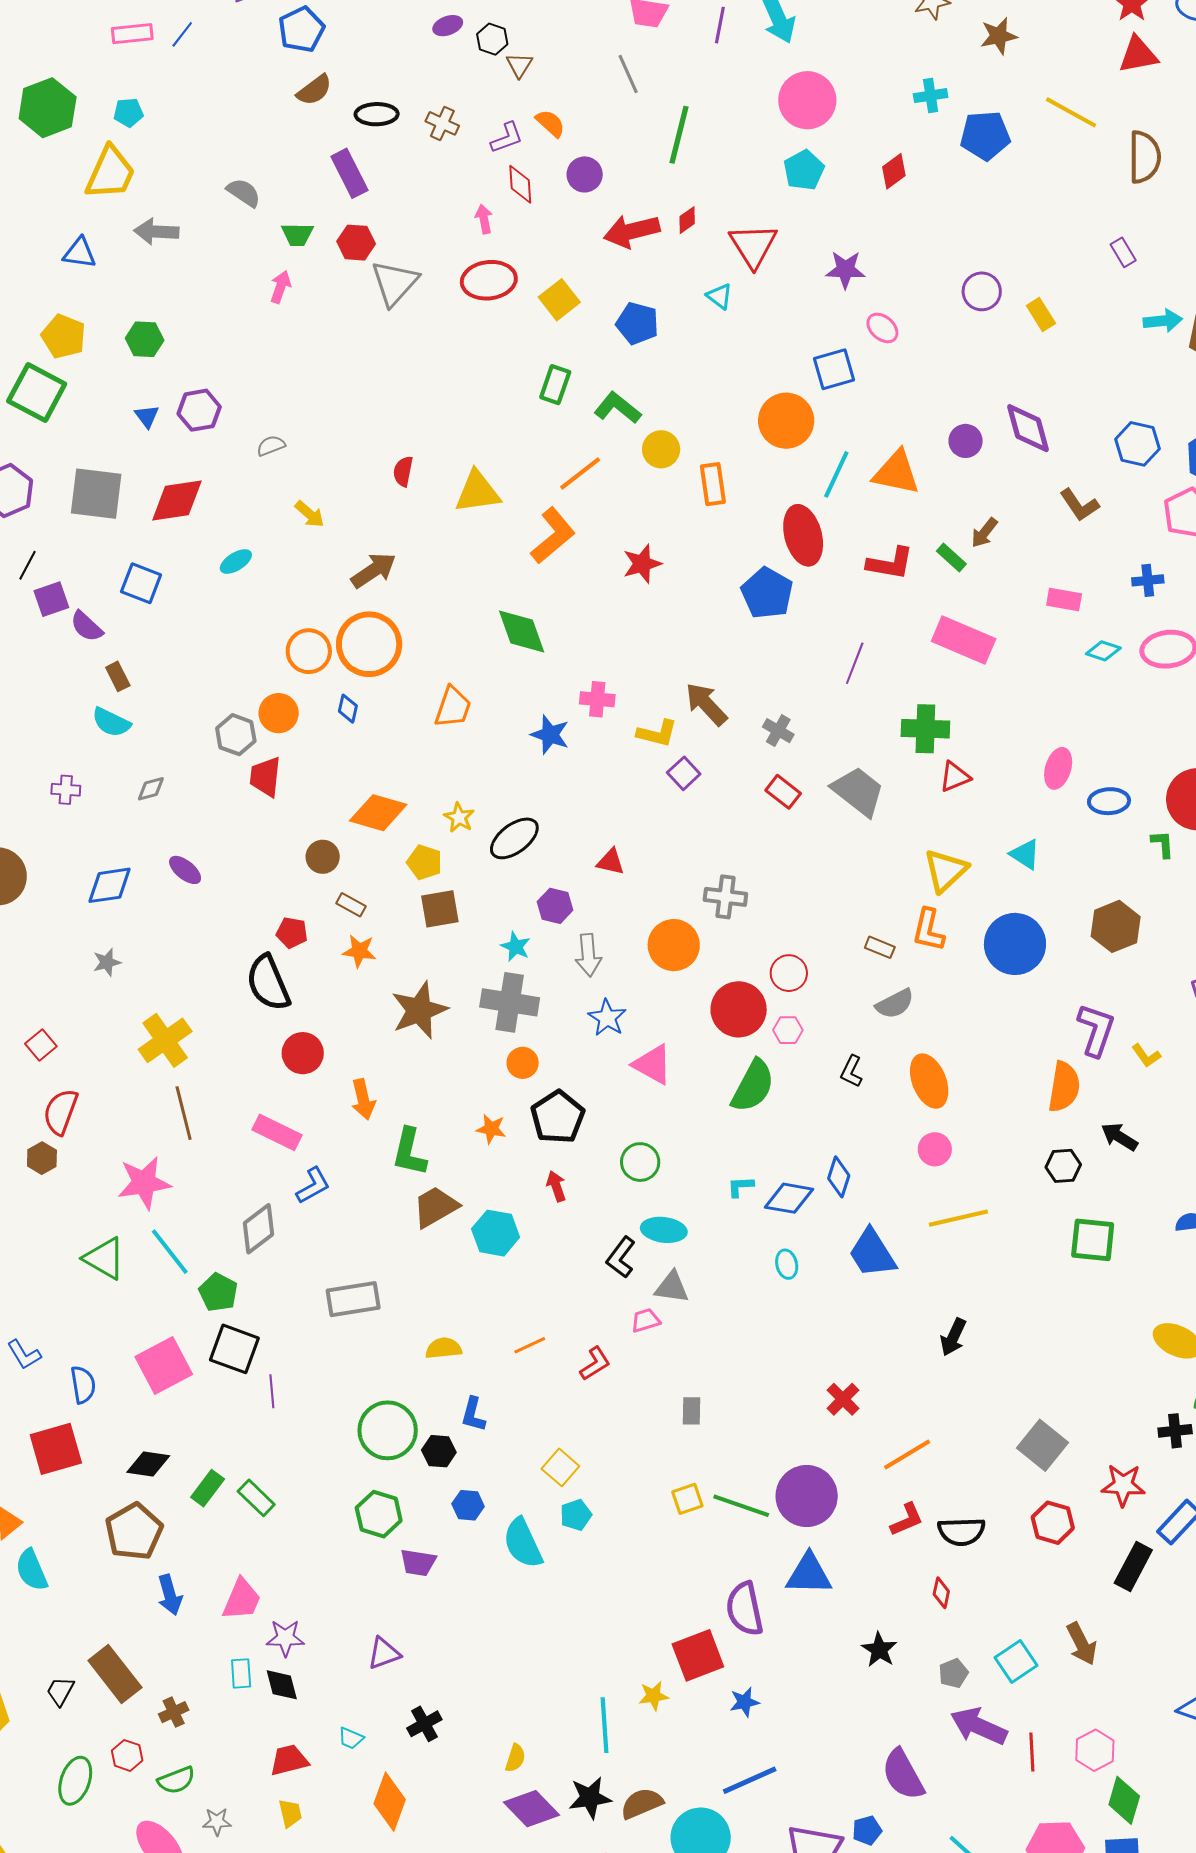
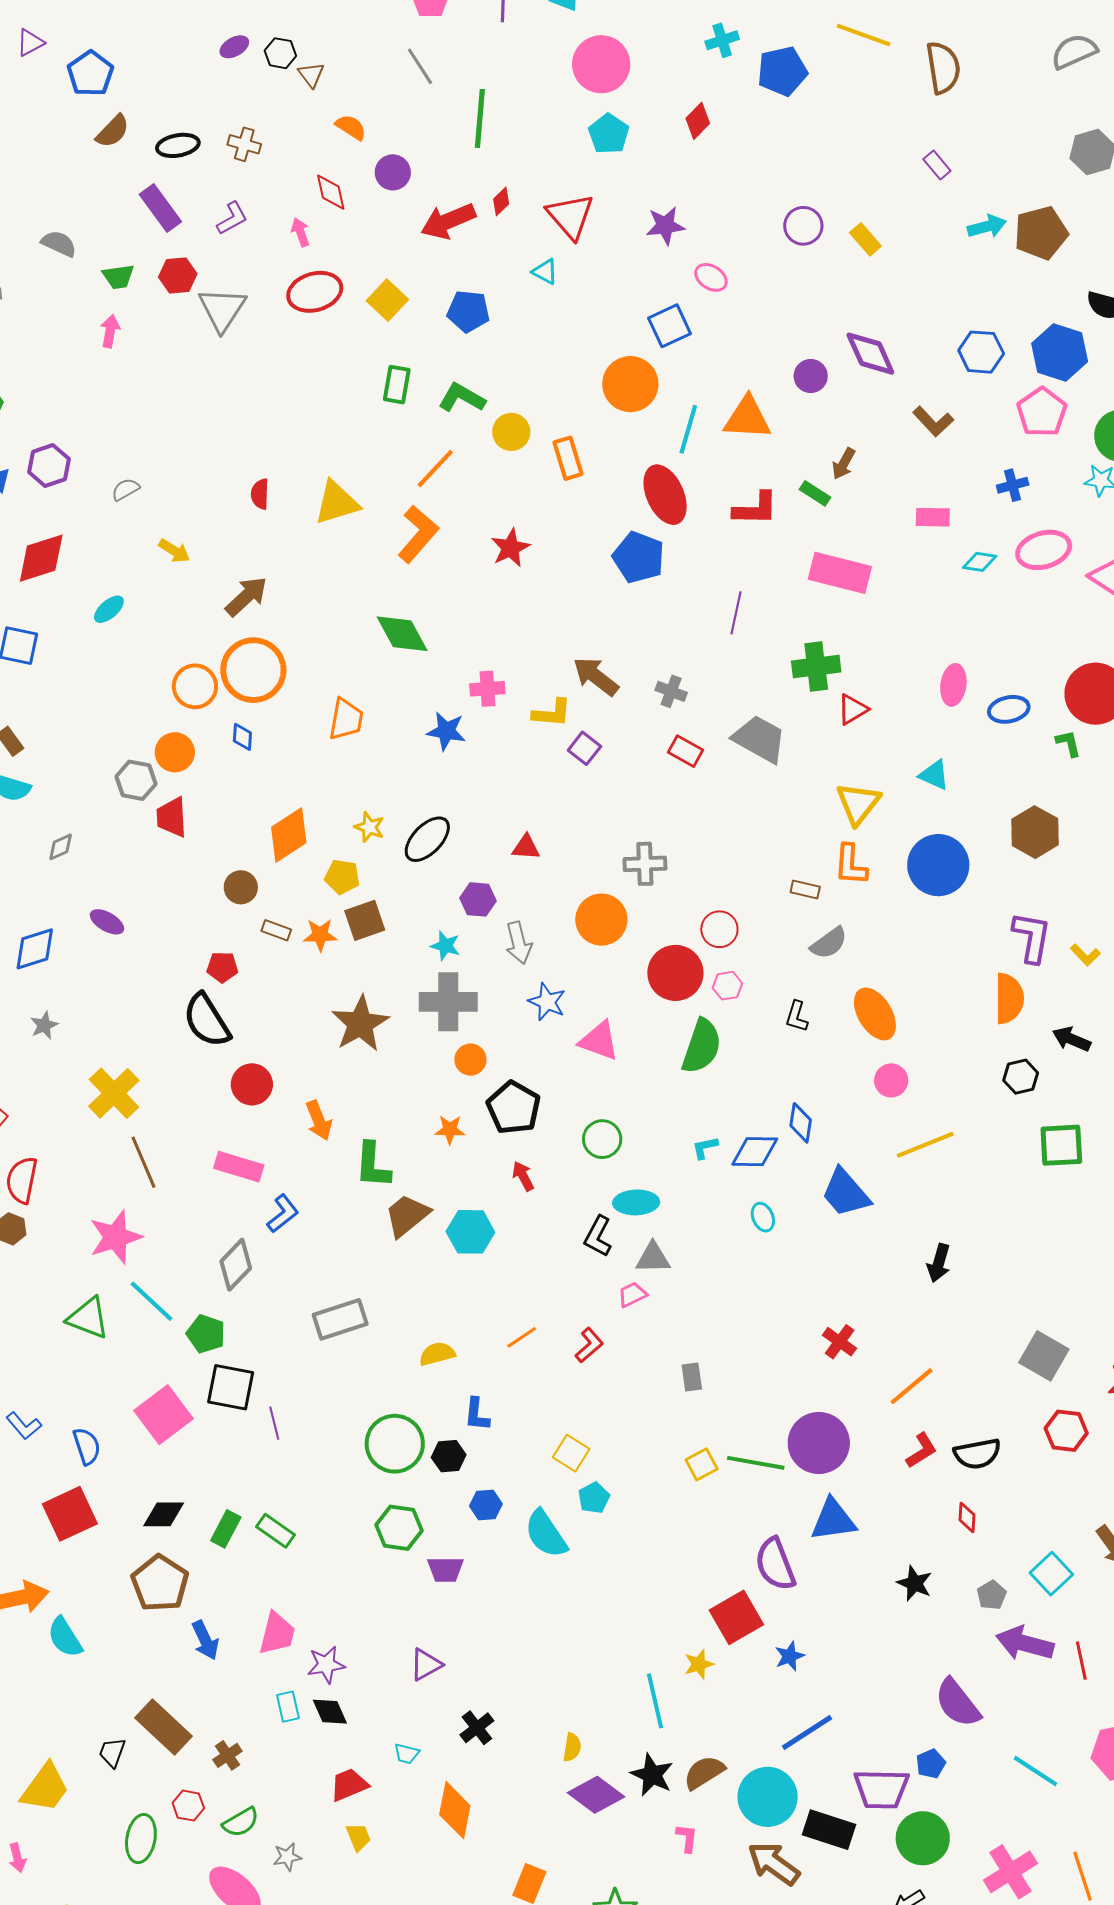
purple L-shape: (507, 138) -> (232, 218), moved
orange diamond: (378, 813) -> (289, 835), turned -40
orange star: (359, 951) -> (320, 935), moved
black star: (590, 1798) -> (652, 1775), turned -30

